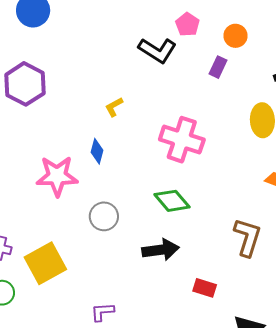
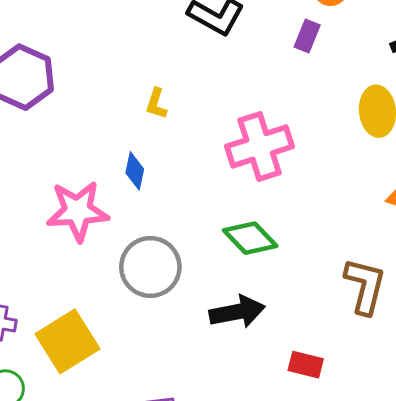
yellow L-shape: (114, 107) -> (156, 104), turned -40
pink cross: (182, 140) -> (260, 146), turned -33
gray circle: (104, 216) -> (150, 267), size x1.4

